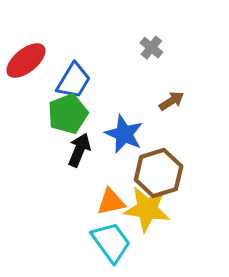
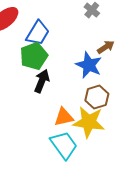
blue star: (124, 134) -> (89, 65), moved
brown hexagon: (159, 173) -> (97, 97), size x0.7

